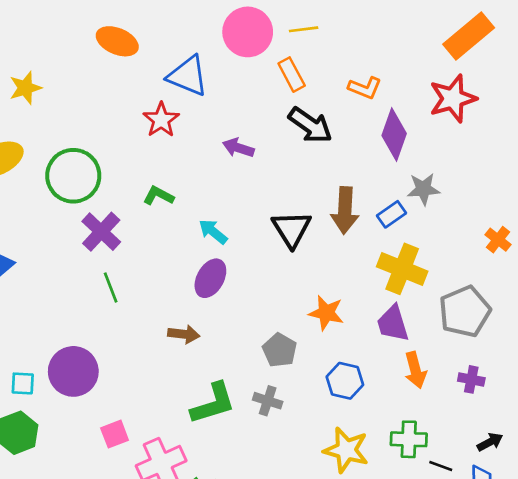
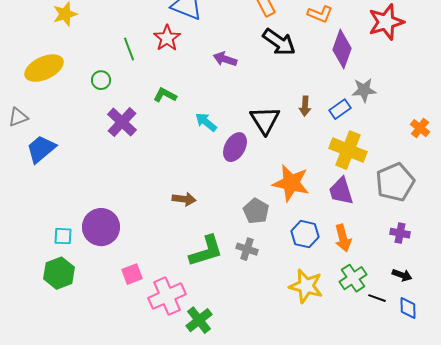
green circle: (73, 176) -> (101, 80), size x0.5
brown arrow: (345, 210) -> (305, 106), size x0.6
purple ellipse: (210, 278) -> (235, 147), moved
green line: (111, 288) -> (129, 49), moved
orange star: (326, 313) -> (291, 183), size x1.4
orange arrow: (415, 370) -> (343, 238), moved
green cross: (409, 439) -> (353, 278), turned -36
black arrow: (490, 442) -> (402, 275), moved, turned 48

